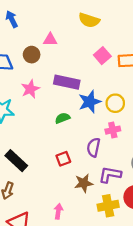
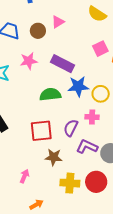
pink triangle: (50, 40) -> (58, 22), turned -48
green semicircle: (62, 118) -> (50, 94), size x1.5
red square: (63, 159) -> (41, 131), size x1.6
purple L-shape: (110, 175) -> (87, 147), moved

